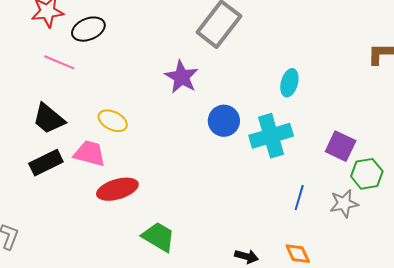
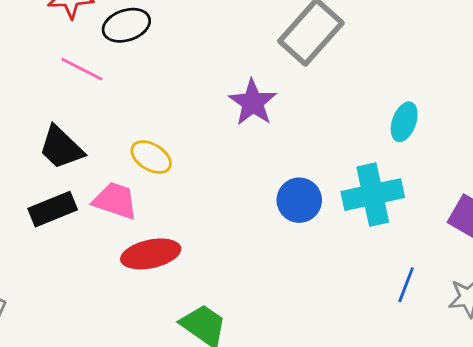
blue circle: (224, 121) -> (299, 200), moved

